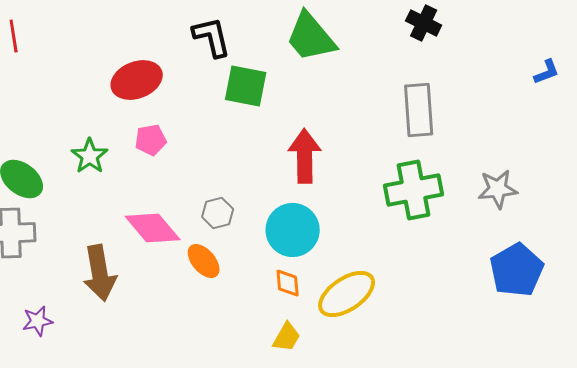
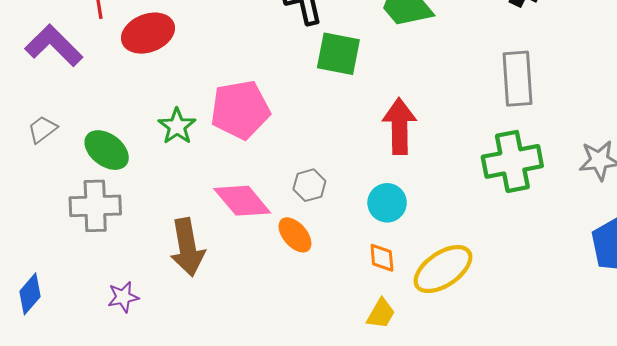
red ellipse: (137, 80) -> (148, 33), moved
pink pentagon: (151, 140) -> (240, 110), size x1.8
cyan circle: (293, 230) -> (387, 203), size x0.7

